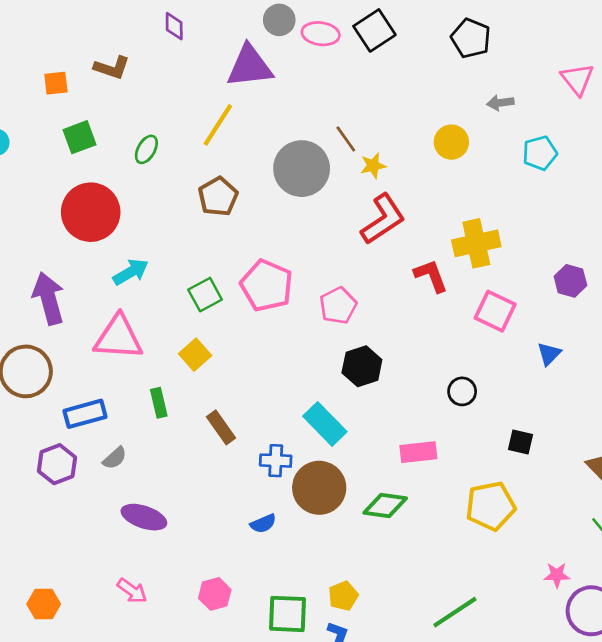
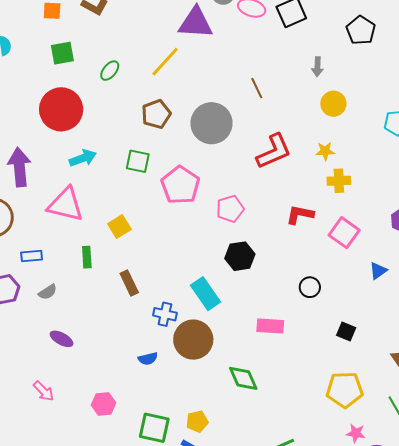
gray arrow: (500, 103) -> (317, 67), moved, turned -90
yellow star: (373, 166) -> (325, 151), moved
gray circle: (302, 169) -> (211, 123), moved
yellow cross: (476, 243) -> (339, 181), size x0.7
red L-shape: (431, 276) -> (300, 215), moved, turned -68
green square: (205, 295) -> (138, 161), moved, turned 30
blue rectangle: (85, 414) -> (32, 256), size x0.7
green diamond: (385, 505) -> (243, 378), moved, turned 48
yellow pentagon: (491, 506) -> (345, 390), moved
purple ellipse: (144, 517) -> (62, 339), size x0.7

